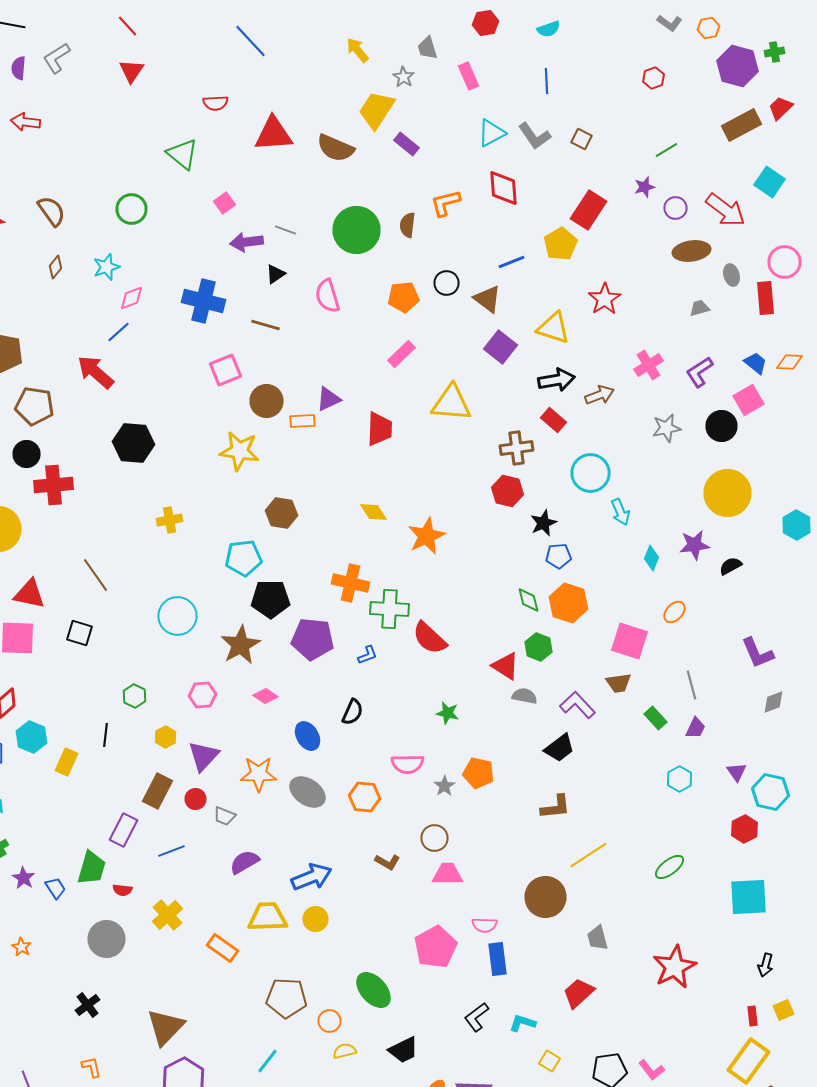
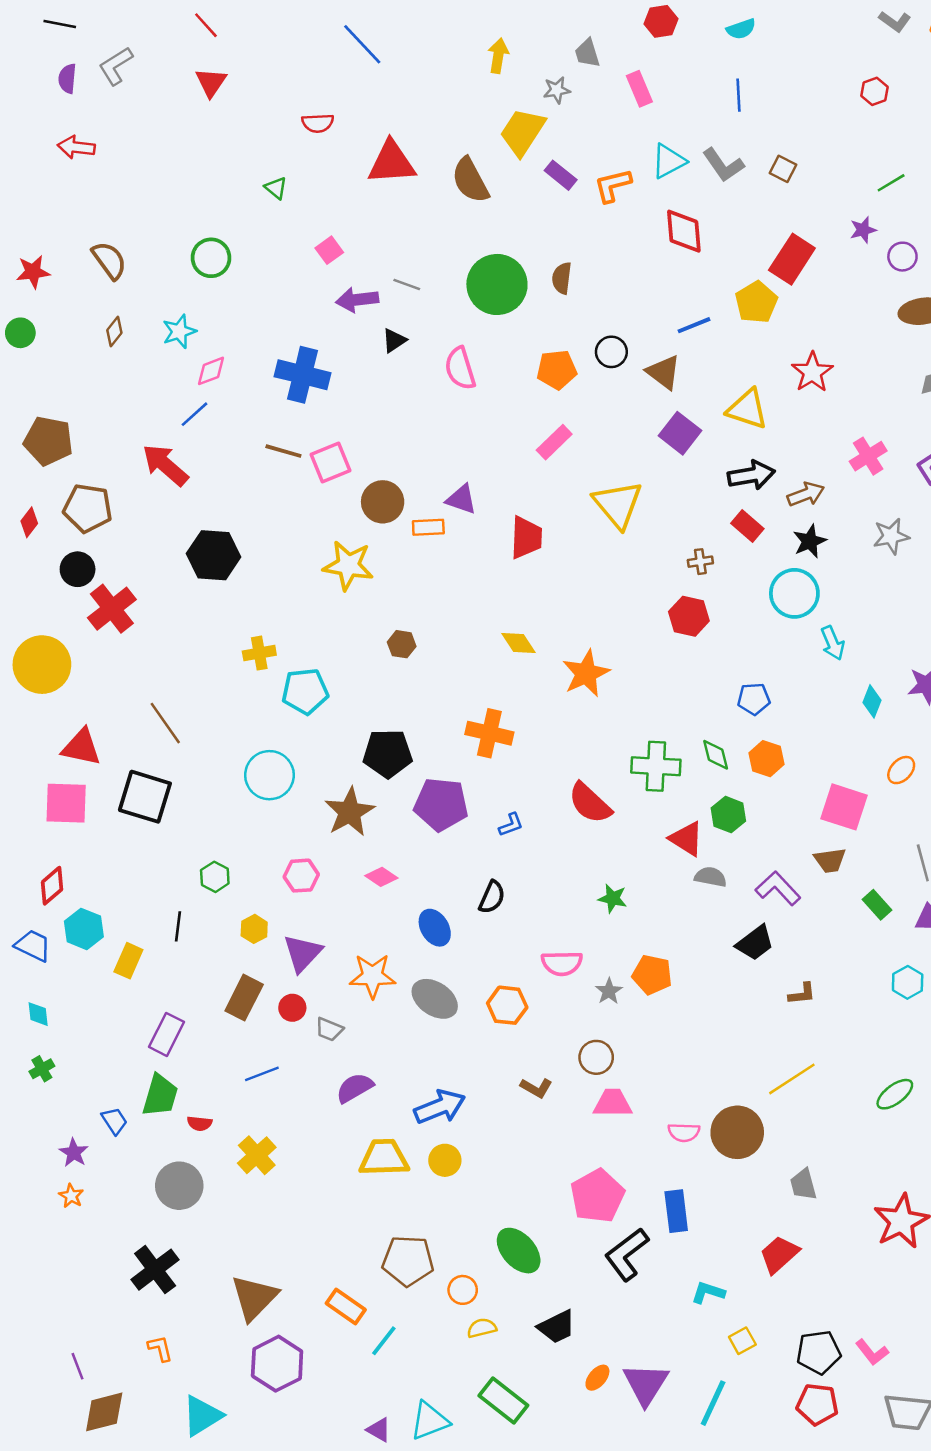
yellow arrow: (358, 50) -> (498, 56), turned 48
gray star: (404, 77) -> (557, 90), turned 30
brown semicircle: (336, 148) -> (470, 180), turned 39
green triangle: (182, 154) -> (276, 188), size x0.6
orange L-shape: (446, 203) -> (613, 185), moved
brown line: (266, 325) -> (283, 451), moved
purple triangle: (328, 399) -> (461, 499), turned 44
yellow triangle: (452, 403) -> (618, 504), turned 45
brown cross: (516, 448) -> (700, 562), size x0.6
red cross: (54, 485) -> (112, 609), turned -33
brown hexagon: (282, 513) -> (402, 644), size x0.7
black star: (544, 523) -> (810, 541), moved
cyan pentagon: (244, 558) -> (305, 691), moved
orange hexagon: (568, 603) -> (766, 759), size x0.7
green cross: (390, 609) -> (656, 766), moved
black square: (80, 633) -> (145, 797), size x1.6
brown L-shape: (556, 807) -> (802, 994), moved, size x0.7
purple rectangle: (124, 830) -> (167, 1034), moved
purple star: (24, 878) -> (74, 1153), moved
pink semicircle: (484, 925) -> (684, 1132), moved
orange rectangle: (222, 948) -> (346, 1306), moved
black cross: (88, 1005) -> (155, 1270), size x1.5
black L-shape: (476, 1017) -> (627, 1254), moved, size x1.4
yellow square: (550, 1061) -> (742, 1341), turned 30

